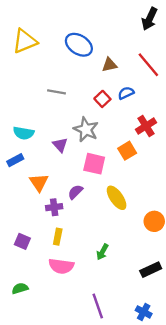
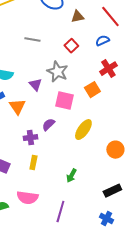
blue semicircle: (126, 93) -> (102, 41), moved
orange triangle: (39, 182) -> (17, 107), moved
yellow ellipse: (117, 198) -> (83, 130), turned 70
pink semicircle: (61, 266) -> (27, 198), moved
purple line: (98, 306) -> (60, 212), moved, turned 35
blue cross: (144, 312) -> (106, 219), moved

